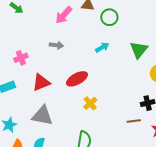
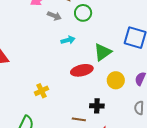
gray arrow: (57, 45) -> (54, 16), moved
red ellipse: (77, 79) -> (82, 70), moved

